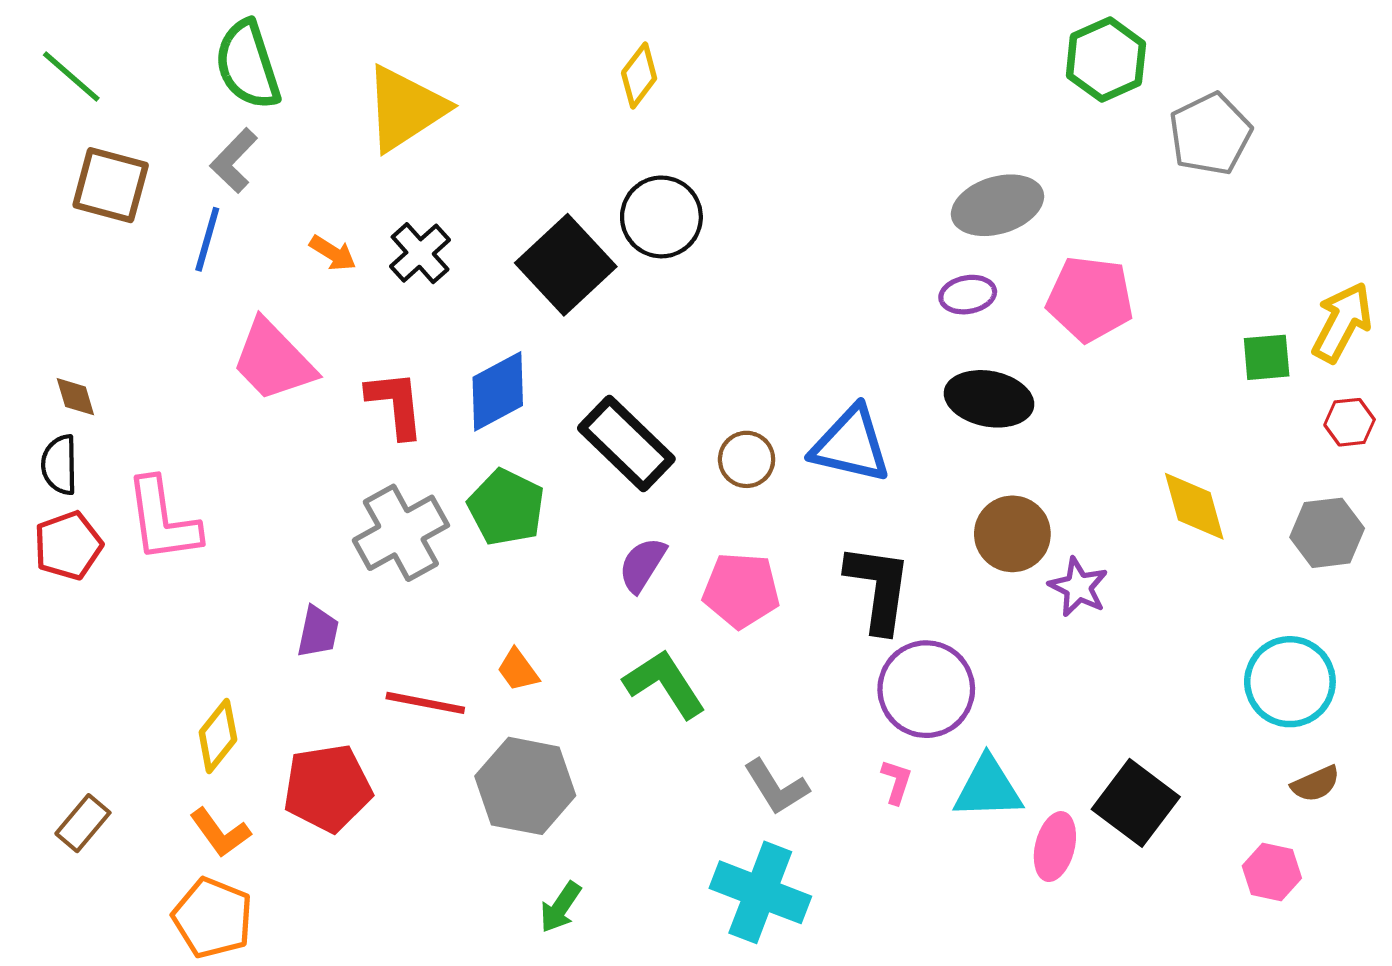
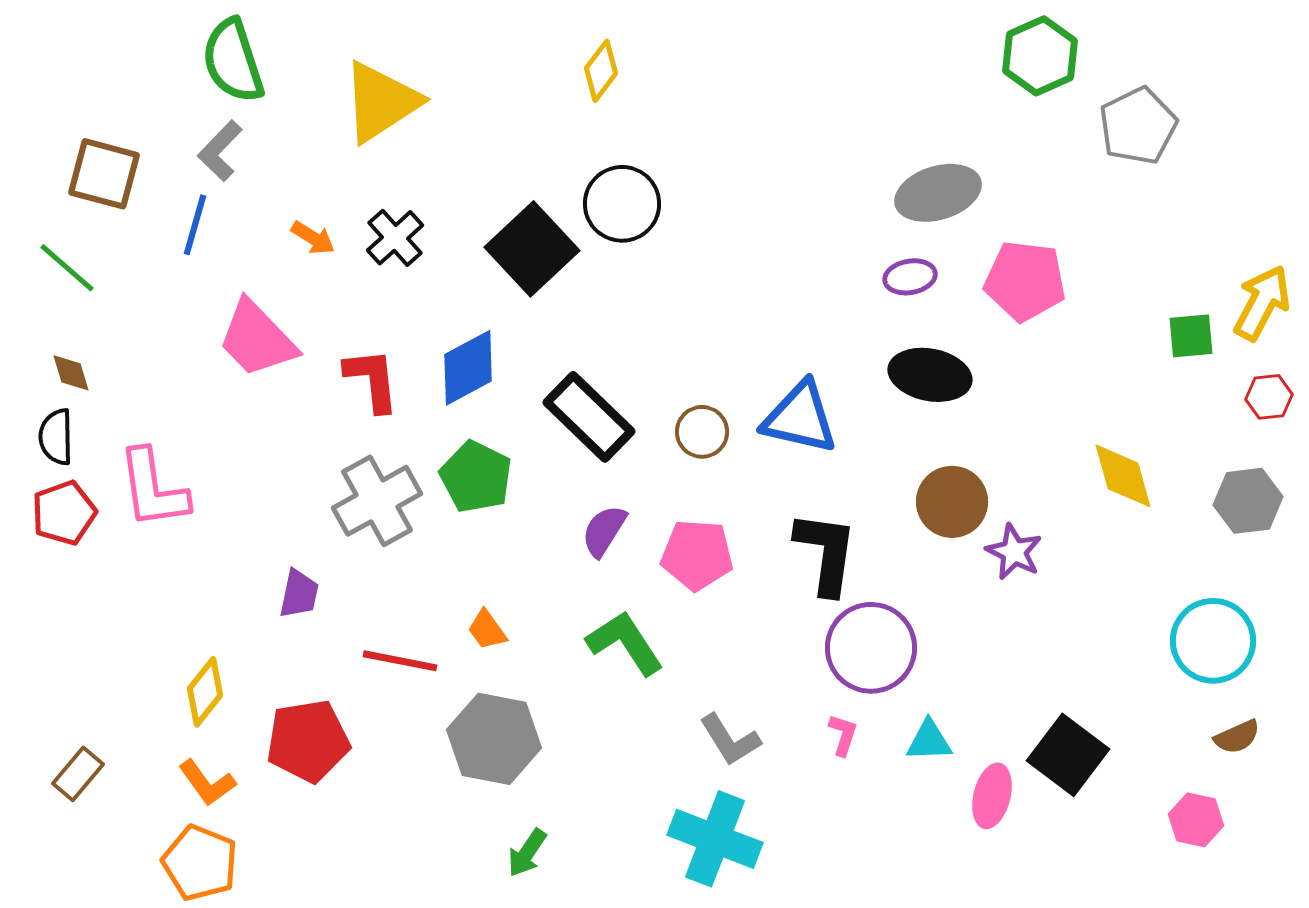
green line: (71, 77) -> (67, 268), moved
cyan triangle: (988, 788) -> (929, 741), size x0.7

